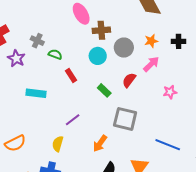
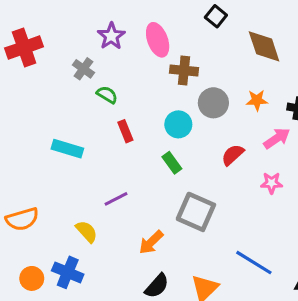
cyan circle: (98, 56) -> (178, 124), moved
purple star: (16, 58) -> (111, 36), moved
pink arrow: (151, 64) -> (277, 138), moved
red semicircle: (129, 80) -> (233, 155), moved
yellow semicircle: (58, 144) -> (87, 232), turned 112

